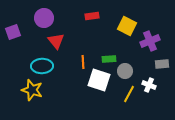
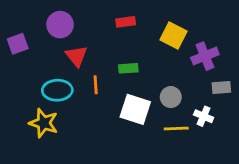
green rectangle: (109, 59) -> (128, 68), moved
orange line: (83, 62) -> (96, 85), moved
yellow line: (129, 94) -> (176, 128), turned 60

